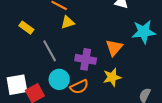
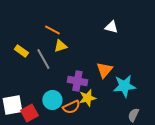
cyan star: (144, 32) -> (124, 86), moved
gray line: (50, 51) -> (43, 59), moved
yellow star: (112, 77) -> (87, 98), moved

